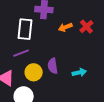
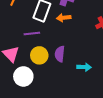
orange arrow: (65, 27) -> (64, 18), moved

